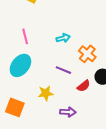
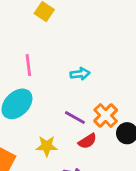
orange cross: (87, 54) -> (106, 116), moved
red semicircle: (84, 86) -> (87, 141), moved

